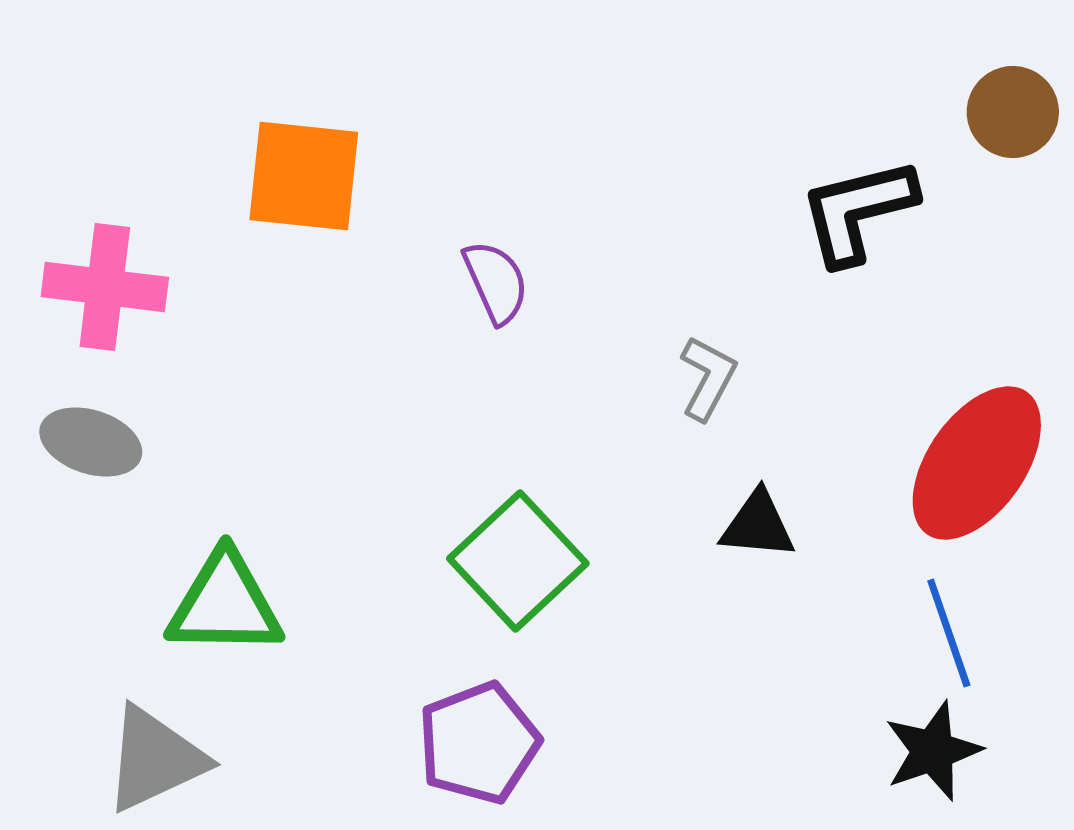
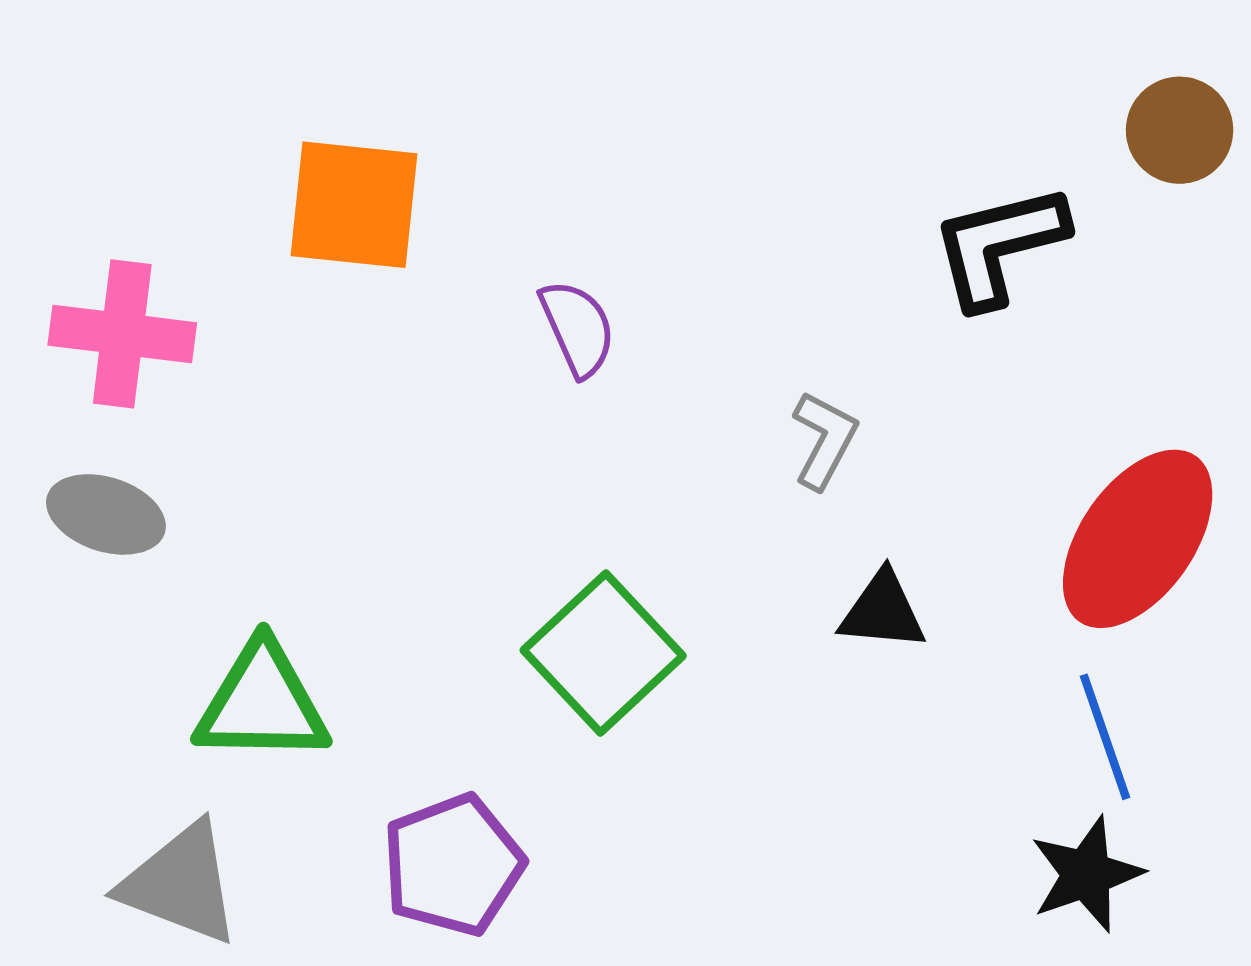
purple pentagon: (479, 743) -> (453, 865), moved
gray triangle: (155, 759) -> (180, 884), turned 46

